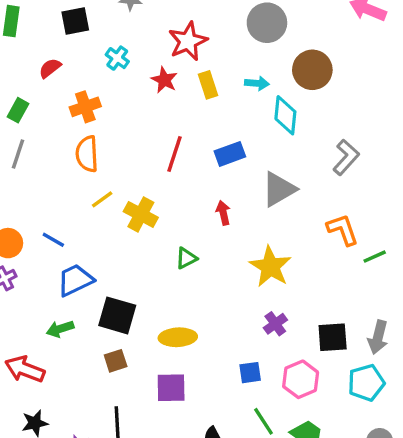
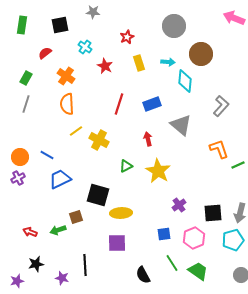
red star: (188, 41) -> (127, 37), size x0.6
red star: (164, 80) -> (105, 66), moved
orange cross: (85, 107) -> (66, 76), turned -36
gray triangle: (279, 189) -> (181, 125), turned -50
yellow star: (270, 267) -> (158, 171), moved
black square: (117, 315) -> (98, 195), moved
green arrow: (60, 329) -> (58, 230), moved
brown square: (116, 361) -> (76, 217), moved
red arrow: (25, 369) -> (30, 232), size x0.6

